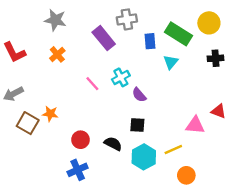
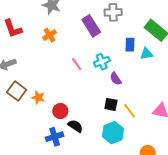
blue rectangle: (150, 41) -> (130, 45), moved
cyan triangle: (171, 62) -> (146, 54), turned 32
orange star: (50, 114) -> (38, 97), moved
black semicircle: (113, 144) -> (75, 126), moved
yellow line: (173, 149) -> (130, 111), moved, turned 70

